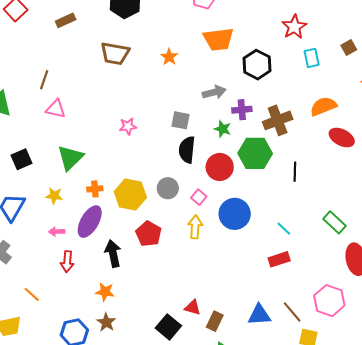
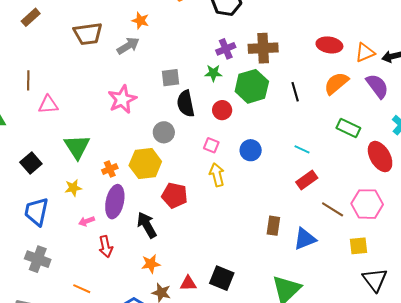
gray arrow: (214, 92) -> (128, 46), moved
orange semicircle: (323, 106) -> (336, 83), moved
brown cross: (278, 120) -> (263, 48), turned 36
pink star: (128, 126) -> (122, 99), size x1.6
red circle: (220, 167) -> (222, 110), size x0.7
gray circle: (168, 188) -> (164, 132), moved
blue circle: (235, 214) -> (251, 150), size x0.7
red triangle: (193, 307) -> (188, 283), moved
brown line: (292, 312) -> (333, 209), moved
brown rectangle: (215, 321) -> (273, 226), moved

